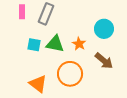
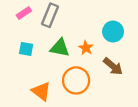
pink rectangle: (22, 12) -> (24, 13), turned 56
cyan square: (34, 45) -> (26, 49), moved

